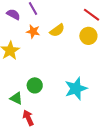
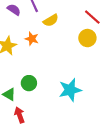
yellow semicircle: (57, 30) -> (51, 20), moved
orange star: (33, 31) -> (32, 39), moved

